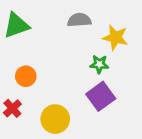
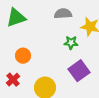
green star: (99, 64) -> (71, 43), moved

